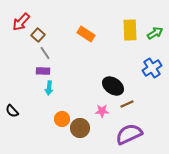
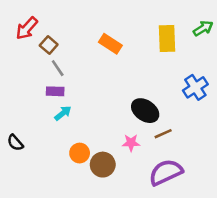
green arrow: (155, 33) -> (203, 28), moved
cyan arrow: (49, 88) -> (63, 113), turned -136

